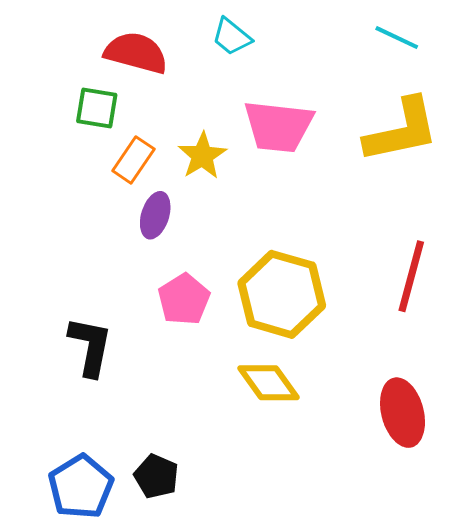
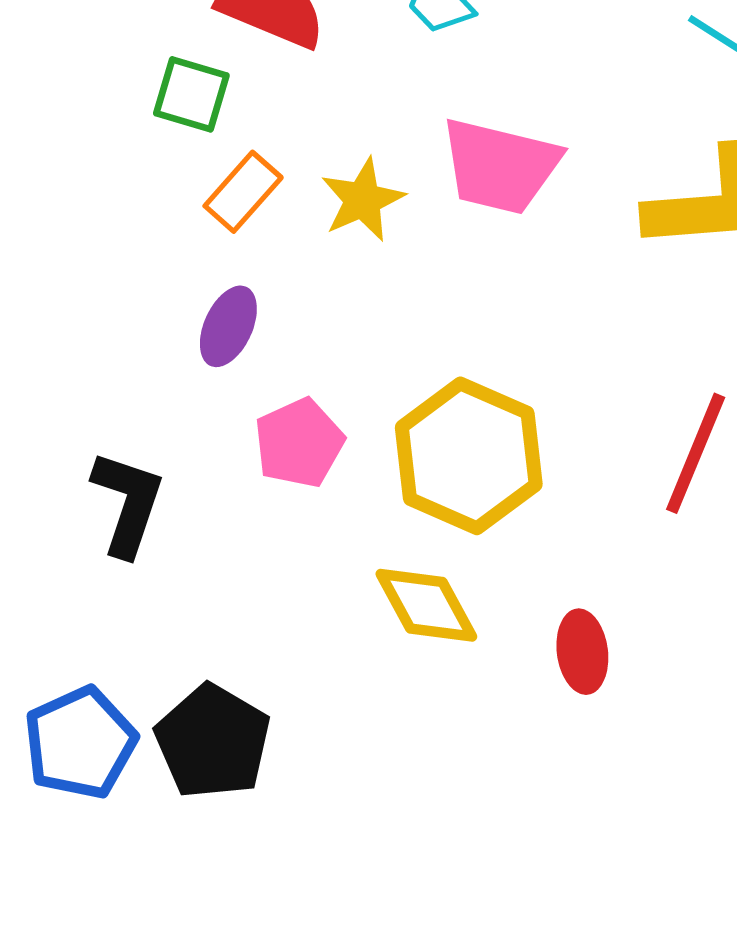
purple ellipse: (155, 215) -> (228, 326), moved
red ellipse: (403, 413) -> (582, 652), moved, size x0.7
black pentagon: (156, 476) -> (213, 742), size x1.5

